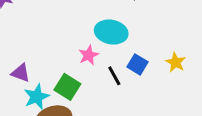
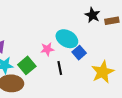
yellow star: (176, 62) -> (103, 72), size x1.6
blue square: (137, 64) -> (79, 53), moved

